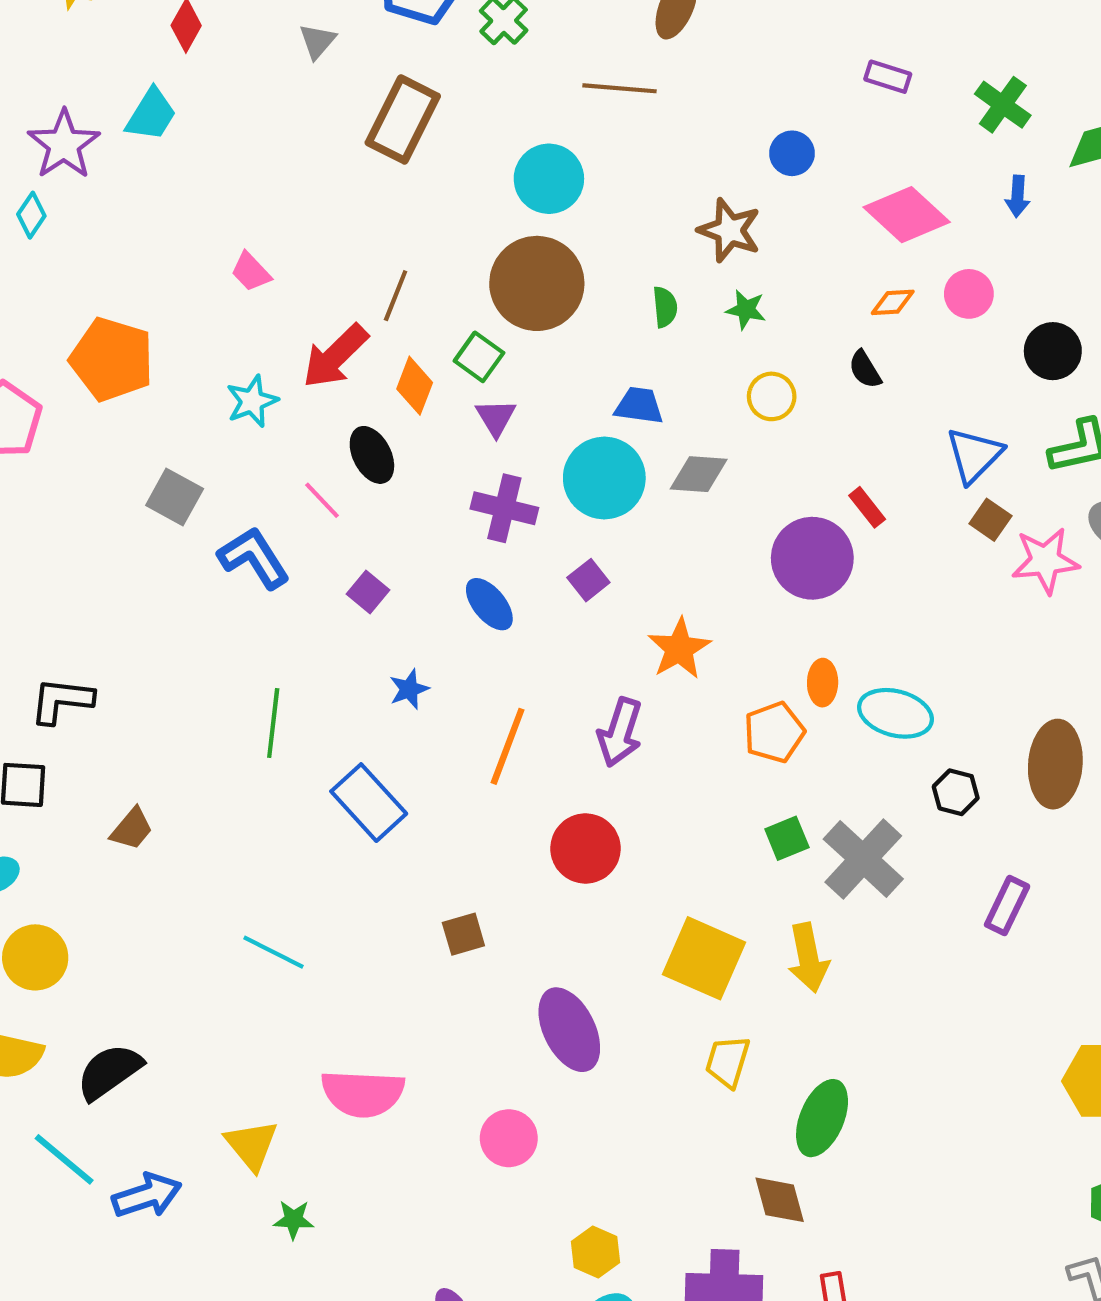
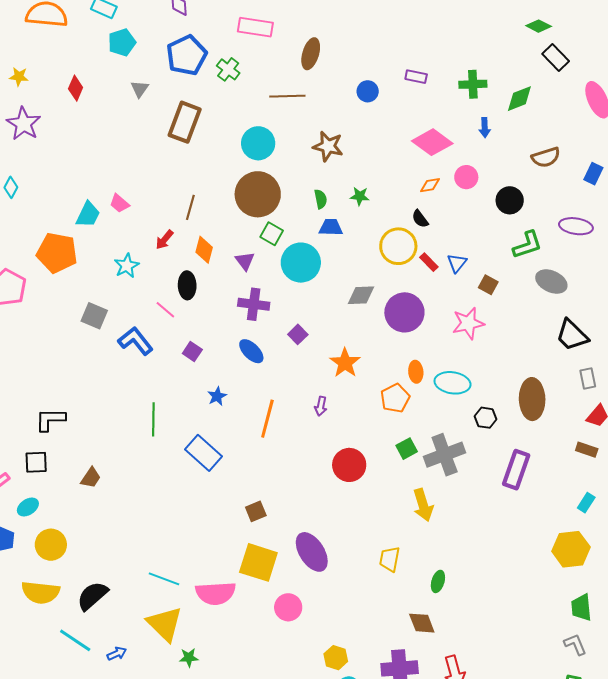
green cross: (1003, 105) -> (473, 84), turned -32
cyan trapezoid: (151, 115) -> (88, 215), moved
purple star: (64, 144) -> (24, 124), moved
blue circle: (792, 153) -> (368, 91), moved
brown star: (729, 230) -> (328, 146), moved
red arrow: (335, 356) -> (164, 240), size x0.6
green square: (479, 357) -> (272, 234), moved
yellow circle: (772, 396) -> (398, 246), moved, size x1.6
blue trapezoid: (639, 406) -> (331, 227), moved
black ellipse: (372, 455) -> (187, 285), turned 32
blue triangle: (974, 455) -> (457, 263), moved, size x0.7
gray diamond: (699, 474) -> (361, 295), moved
cyan circle: (604, 478) -> (301, 263), moved
red rectangle: (867, 507) -> (429, 262), moved
pink star: (1045, 561) -> (468, 323), moved
purple arrow: (620, 732) -> (321, 406), size x0.6
red circle: (585, 848) -> (349, 465), moved
gray cross: (863, 859) -> (445, 455), turned 33
purple rectangle: (1007, 905) -> (516, 470), size x1.4
cyan line: (273, 952) -> (164, 579), moved
yellow square: (704, 958) -> (258, 562), moved
green ellipse: (822, 1118) -> (438, 581), size x0.6
yellow triangle: (252, 1145) -> (165, 624), size x1.4
blue arrow: (147, 1196) -> (117, 654), size x0.6

